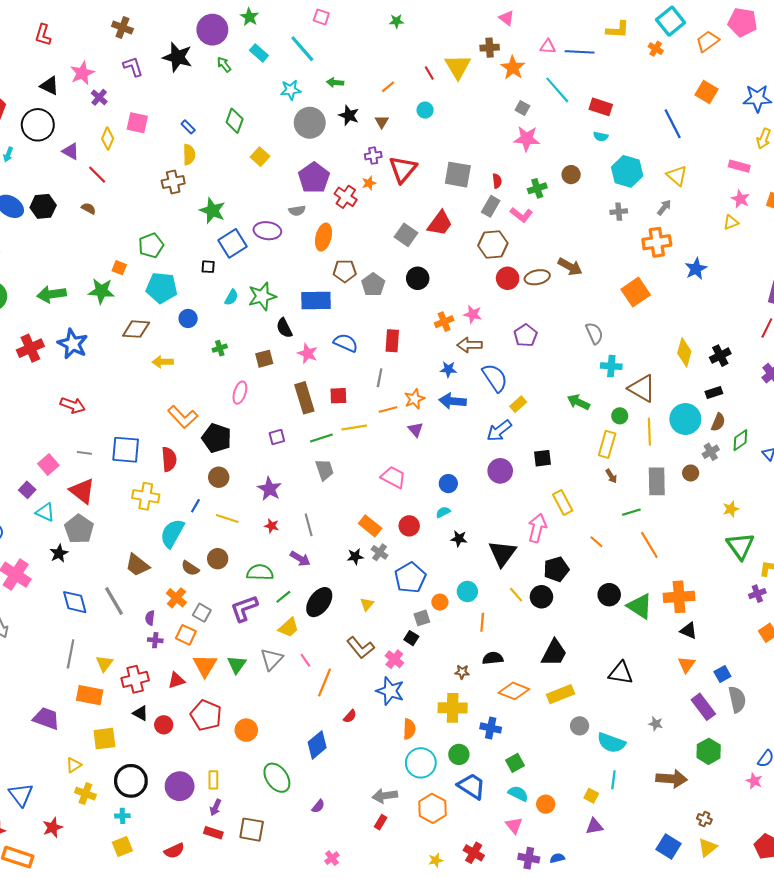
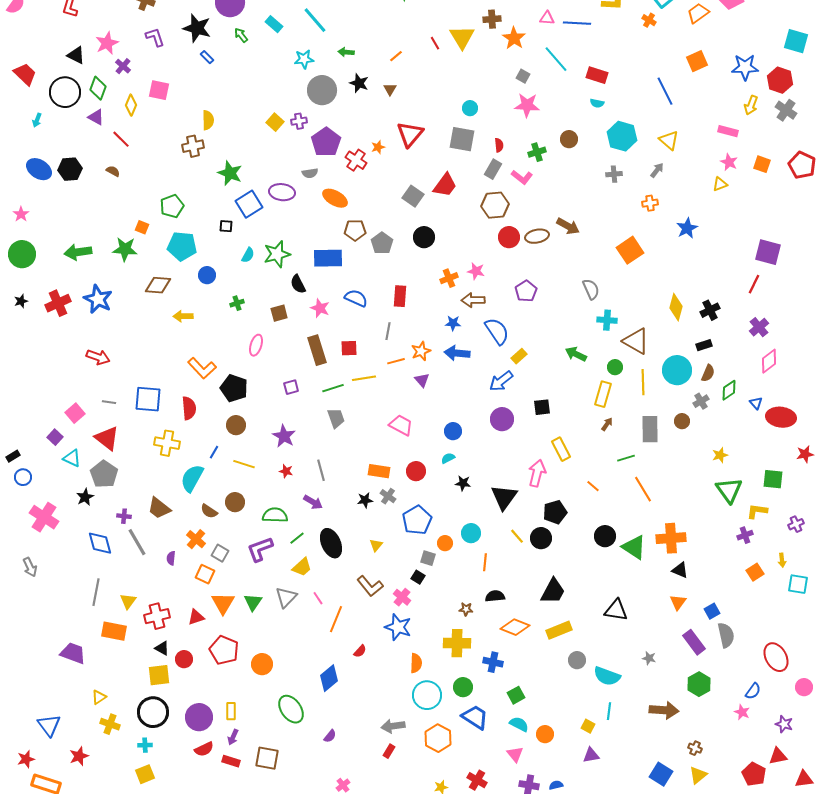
orange square: (707, 92) -> (697, 61), turned 35
cyan circle: (425, 110) -> (470, 108), moved
green diamond: (235, 121) -> (98, 88), moved
blue rectangle: (188, 127) -> (207, 57), moved
purple cross: (373, 156) -> (299, 121), moved
orange ellipse: (323, 237) -> (335, 198), turned -75
orange cross: (657, 242) -> (650, 203), size x0.6
brown arrow: (611, 476) -> (607, 424), turned -112
orange rectangle: (370, 526) -> (379, 471), turned -30
black ellipse: (319, 602) -> (331, 543), turned -60
gray square: (422, 618) -> (428, 558), turned 35
purple cross: (155, 640) -> (124, 516), moved
yellow square: (104, 739) -> (159, 675), moved
red semicircle: (174, 851) -> (204, 749), moved

